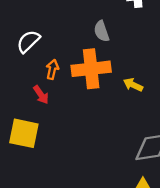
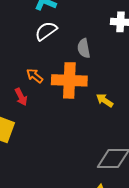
white semicircle: (28, 41) -> (46, 31), moved
orange arrow: (52, 69) -> (35, 76), turned -72

